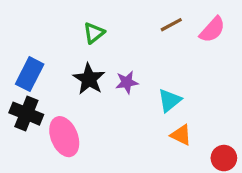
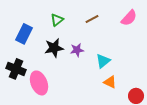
brown line: (171, 25) -> (92, 19), moved
blue rectangle: (30, 74) -> (24, 34), moved
black star: (89, 79) -> (54, 48), turned 30

